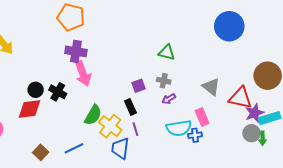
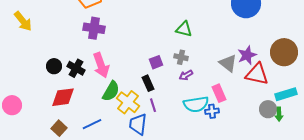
pink arrow: (83, 74) -> (101, 65), moved
red diamond: (30, 109) -> (63, 97), moved
purple star: (254, 113) -> (247, 55), moved

